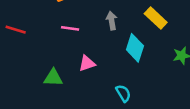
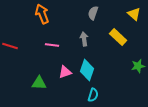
cyan diamond: (135, 48) -> (87, 70), moved
cyan semicircle: (123, 93) -> (93, 95), turned 48

